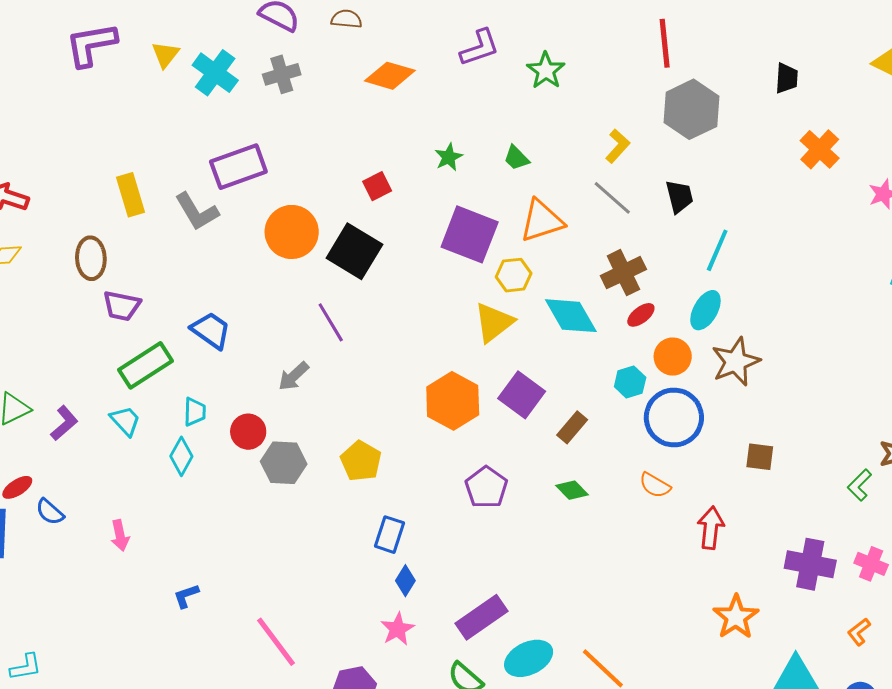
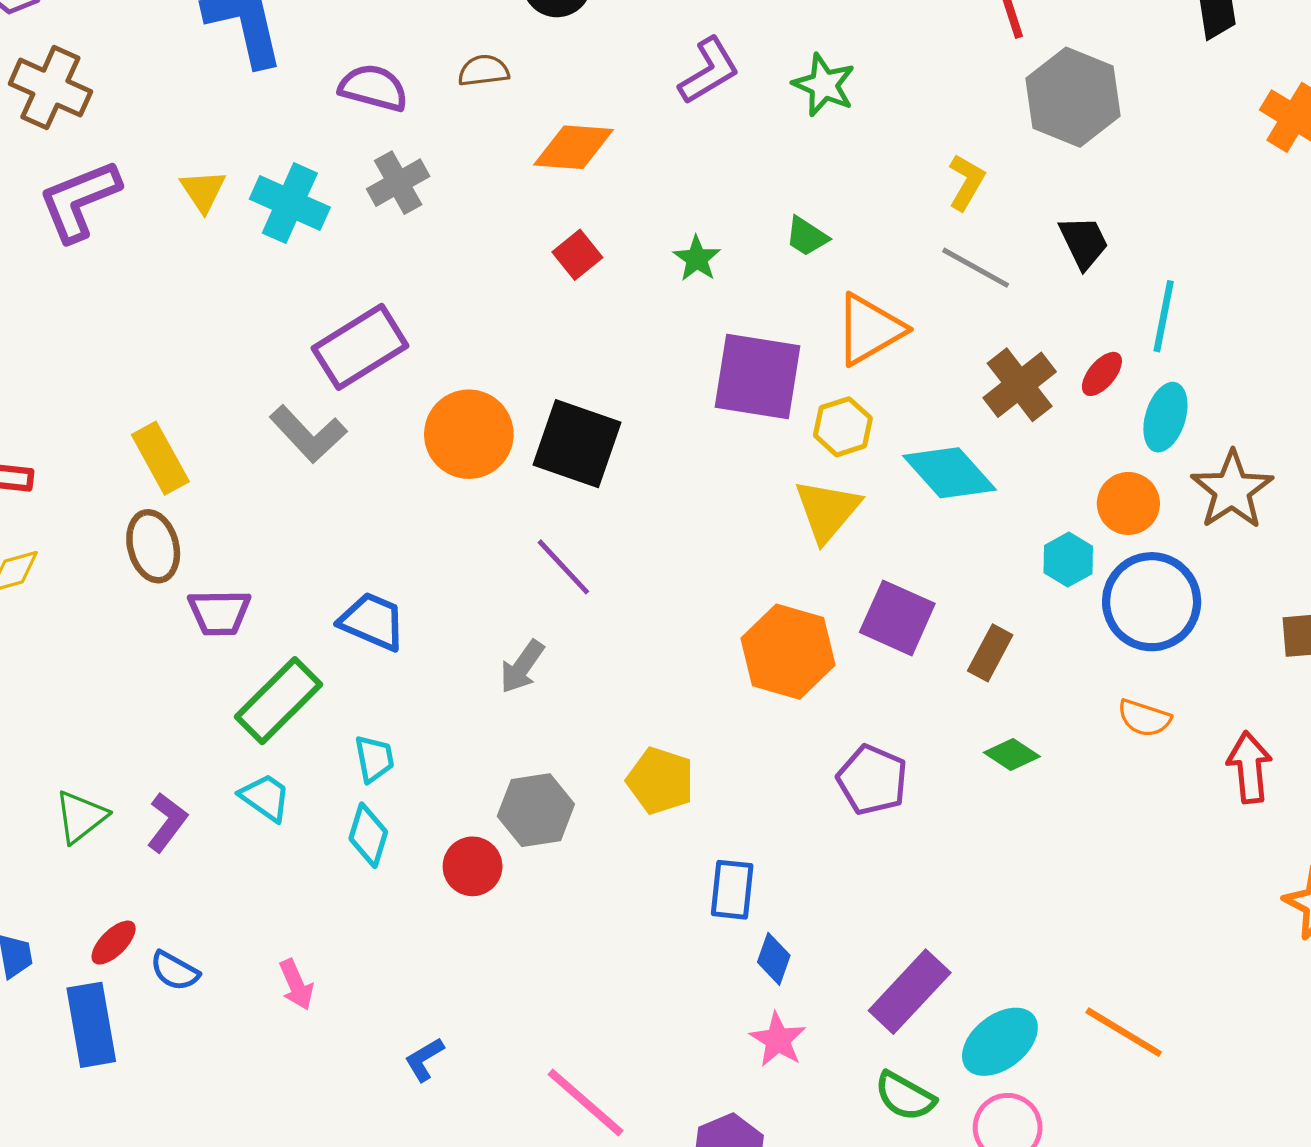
red square: (377, 186) -> (577, 255), moved
yellow rectangle: (131, 195) -> (160, 458), moved
red ellipse: (641, 315) -> (1102, 374), moved
red circle: (248, 432) -> (473, 866), moved

